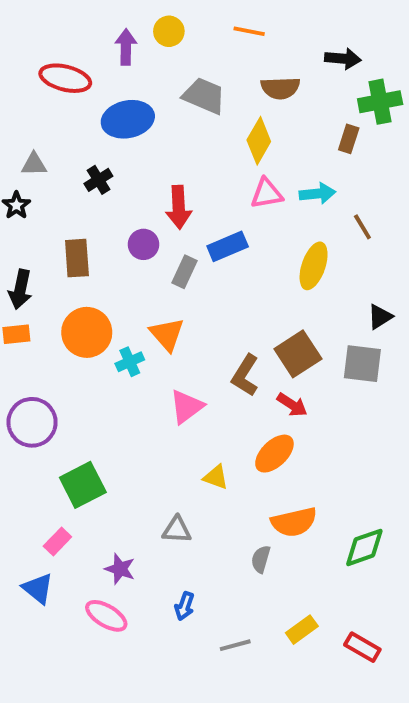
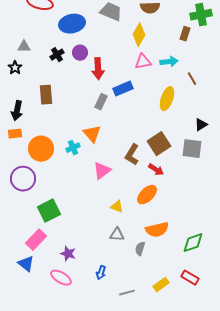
purple circle: (143, 244) -> (80, 53), moved
orange circle: (87, 332) -> (41, 149), moved
gray triangle: (177, 530) -> (117, 235), moved
pink rectangle: (57, 542) -> (36, 240), size x1.5
red rectangle: (362, 647) -> (190, 278), moved

